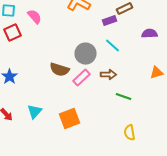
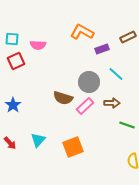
pink semicircle: (34, 17) -> (38, 45), turned 133
purple rectangle: (110, 21) -> (102, 49), moved

